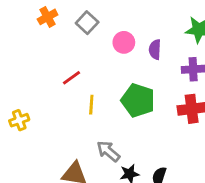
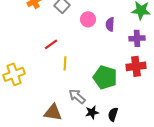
green pentagon: (138, 100) -> (105, 77), moved
yellow cross: (19, 120) -> (14, 74), size x1.5

